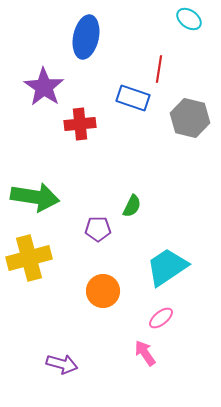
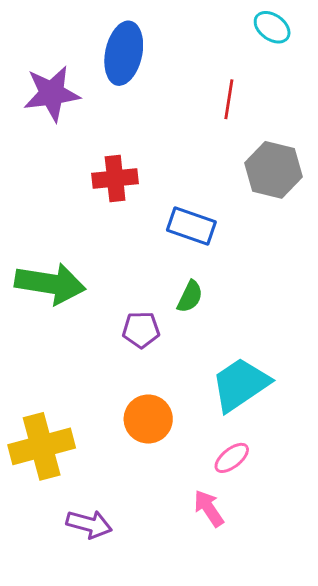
purple star: (44, 87) -> (52, 94), moved, turned 30
blue rectangle: (133, 98) -> (191, 226), moved
yellow cross: (29, 258) -> (42, 446), moved

